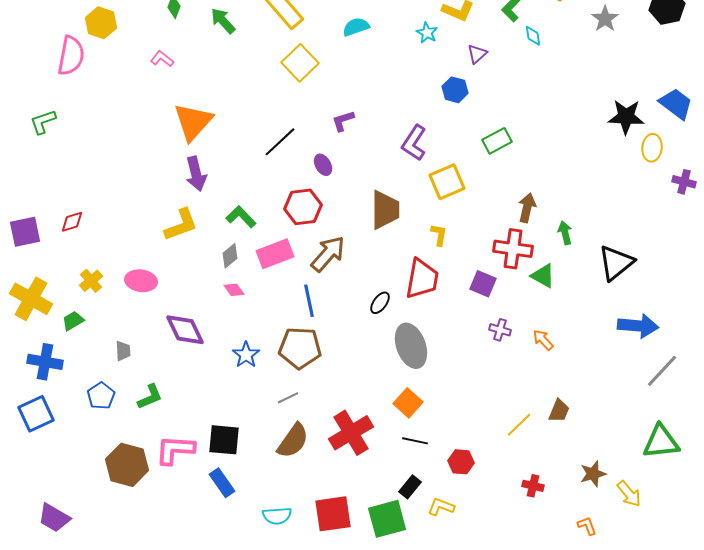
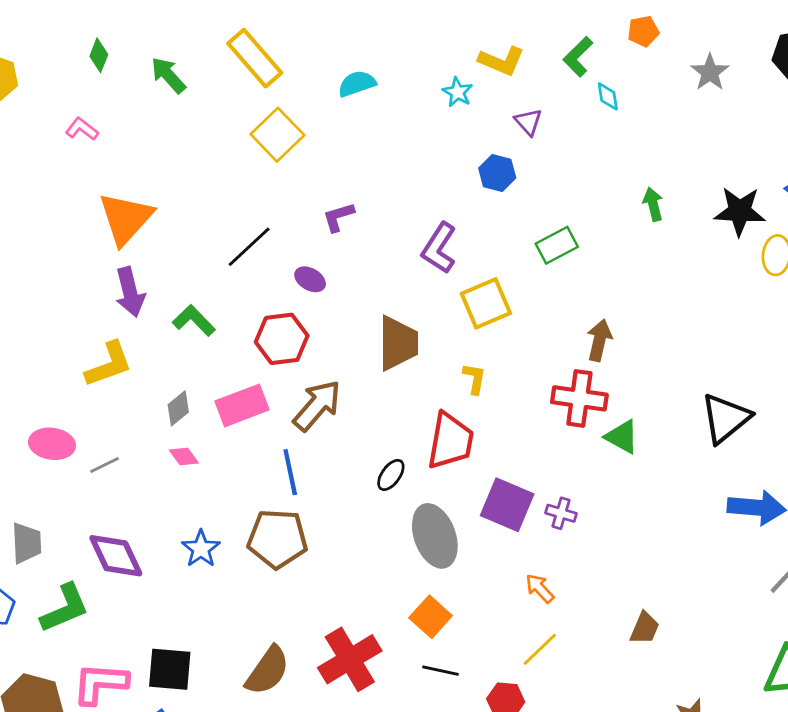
purple triangle: (477, 54) -> (528, 122), turned -30
purple ellipse: (323, 165) -> (310, 279), turned -30
green L-shape: (241, 217) -> (194, 320), moved
green arrow: (565, 233) -> (653, 204), moved
purple square: (483, 284) -> (507, 505), moved, size x1.4
purple diamond: (185, 330) -> (116, 556), moved
orange arrow: (543, 340) -> (540, 588), moved
gray trapezoid: (123, 351) -> (26, 543), size x1.4
green L-shape: (150, 397) -> (65, 608), size x1.4
gray line: (288, 398) -> (104, 465), moved
yellow line: (519, 425) -> (540, 649), moved

